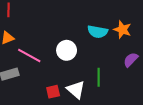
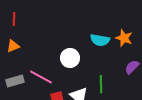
pink line: (29, 55) -> (41, 77), moved

